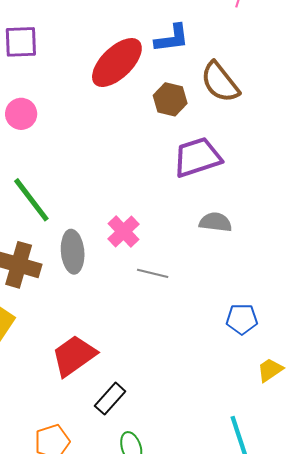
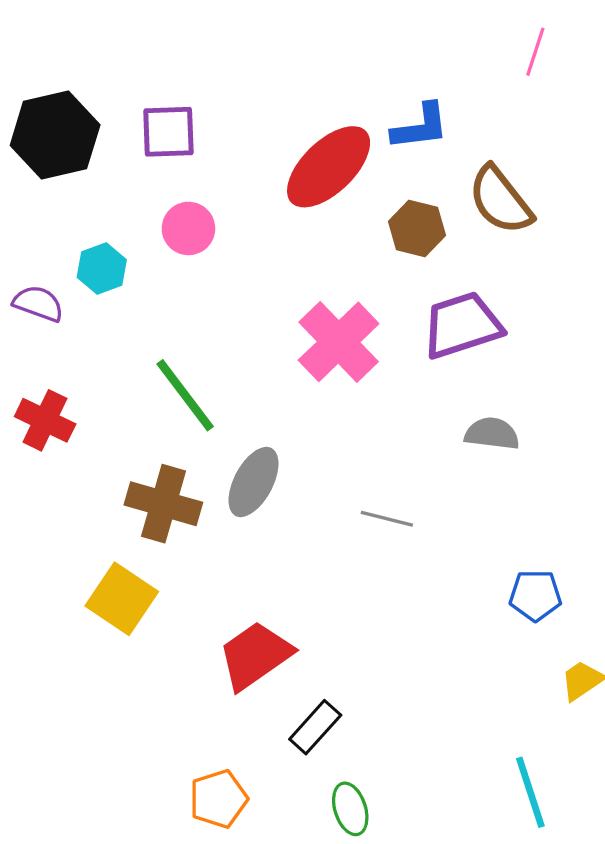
pink circle: (21, 114) -> (188, 228), moved
pink cross: (124, 231) -> (339, 342), moved, size x1.5
gray ellipse: (73, 252) -> (254, 482), turned 33

